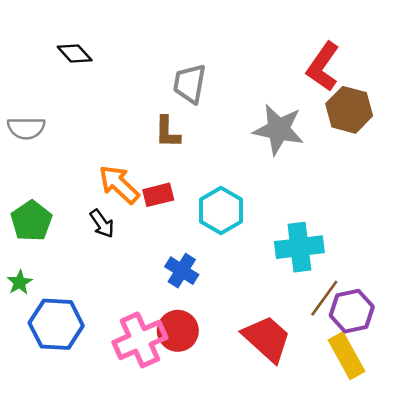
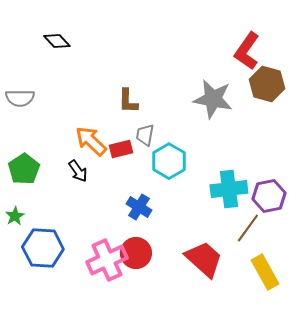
gray trapezoid: (190, 84) -> (145, 135), moved, size x0.7
purple hexagon: (352, 311) -> (269, 196), moved

